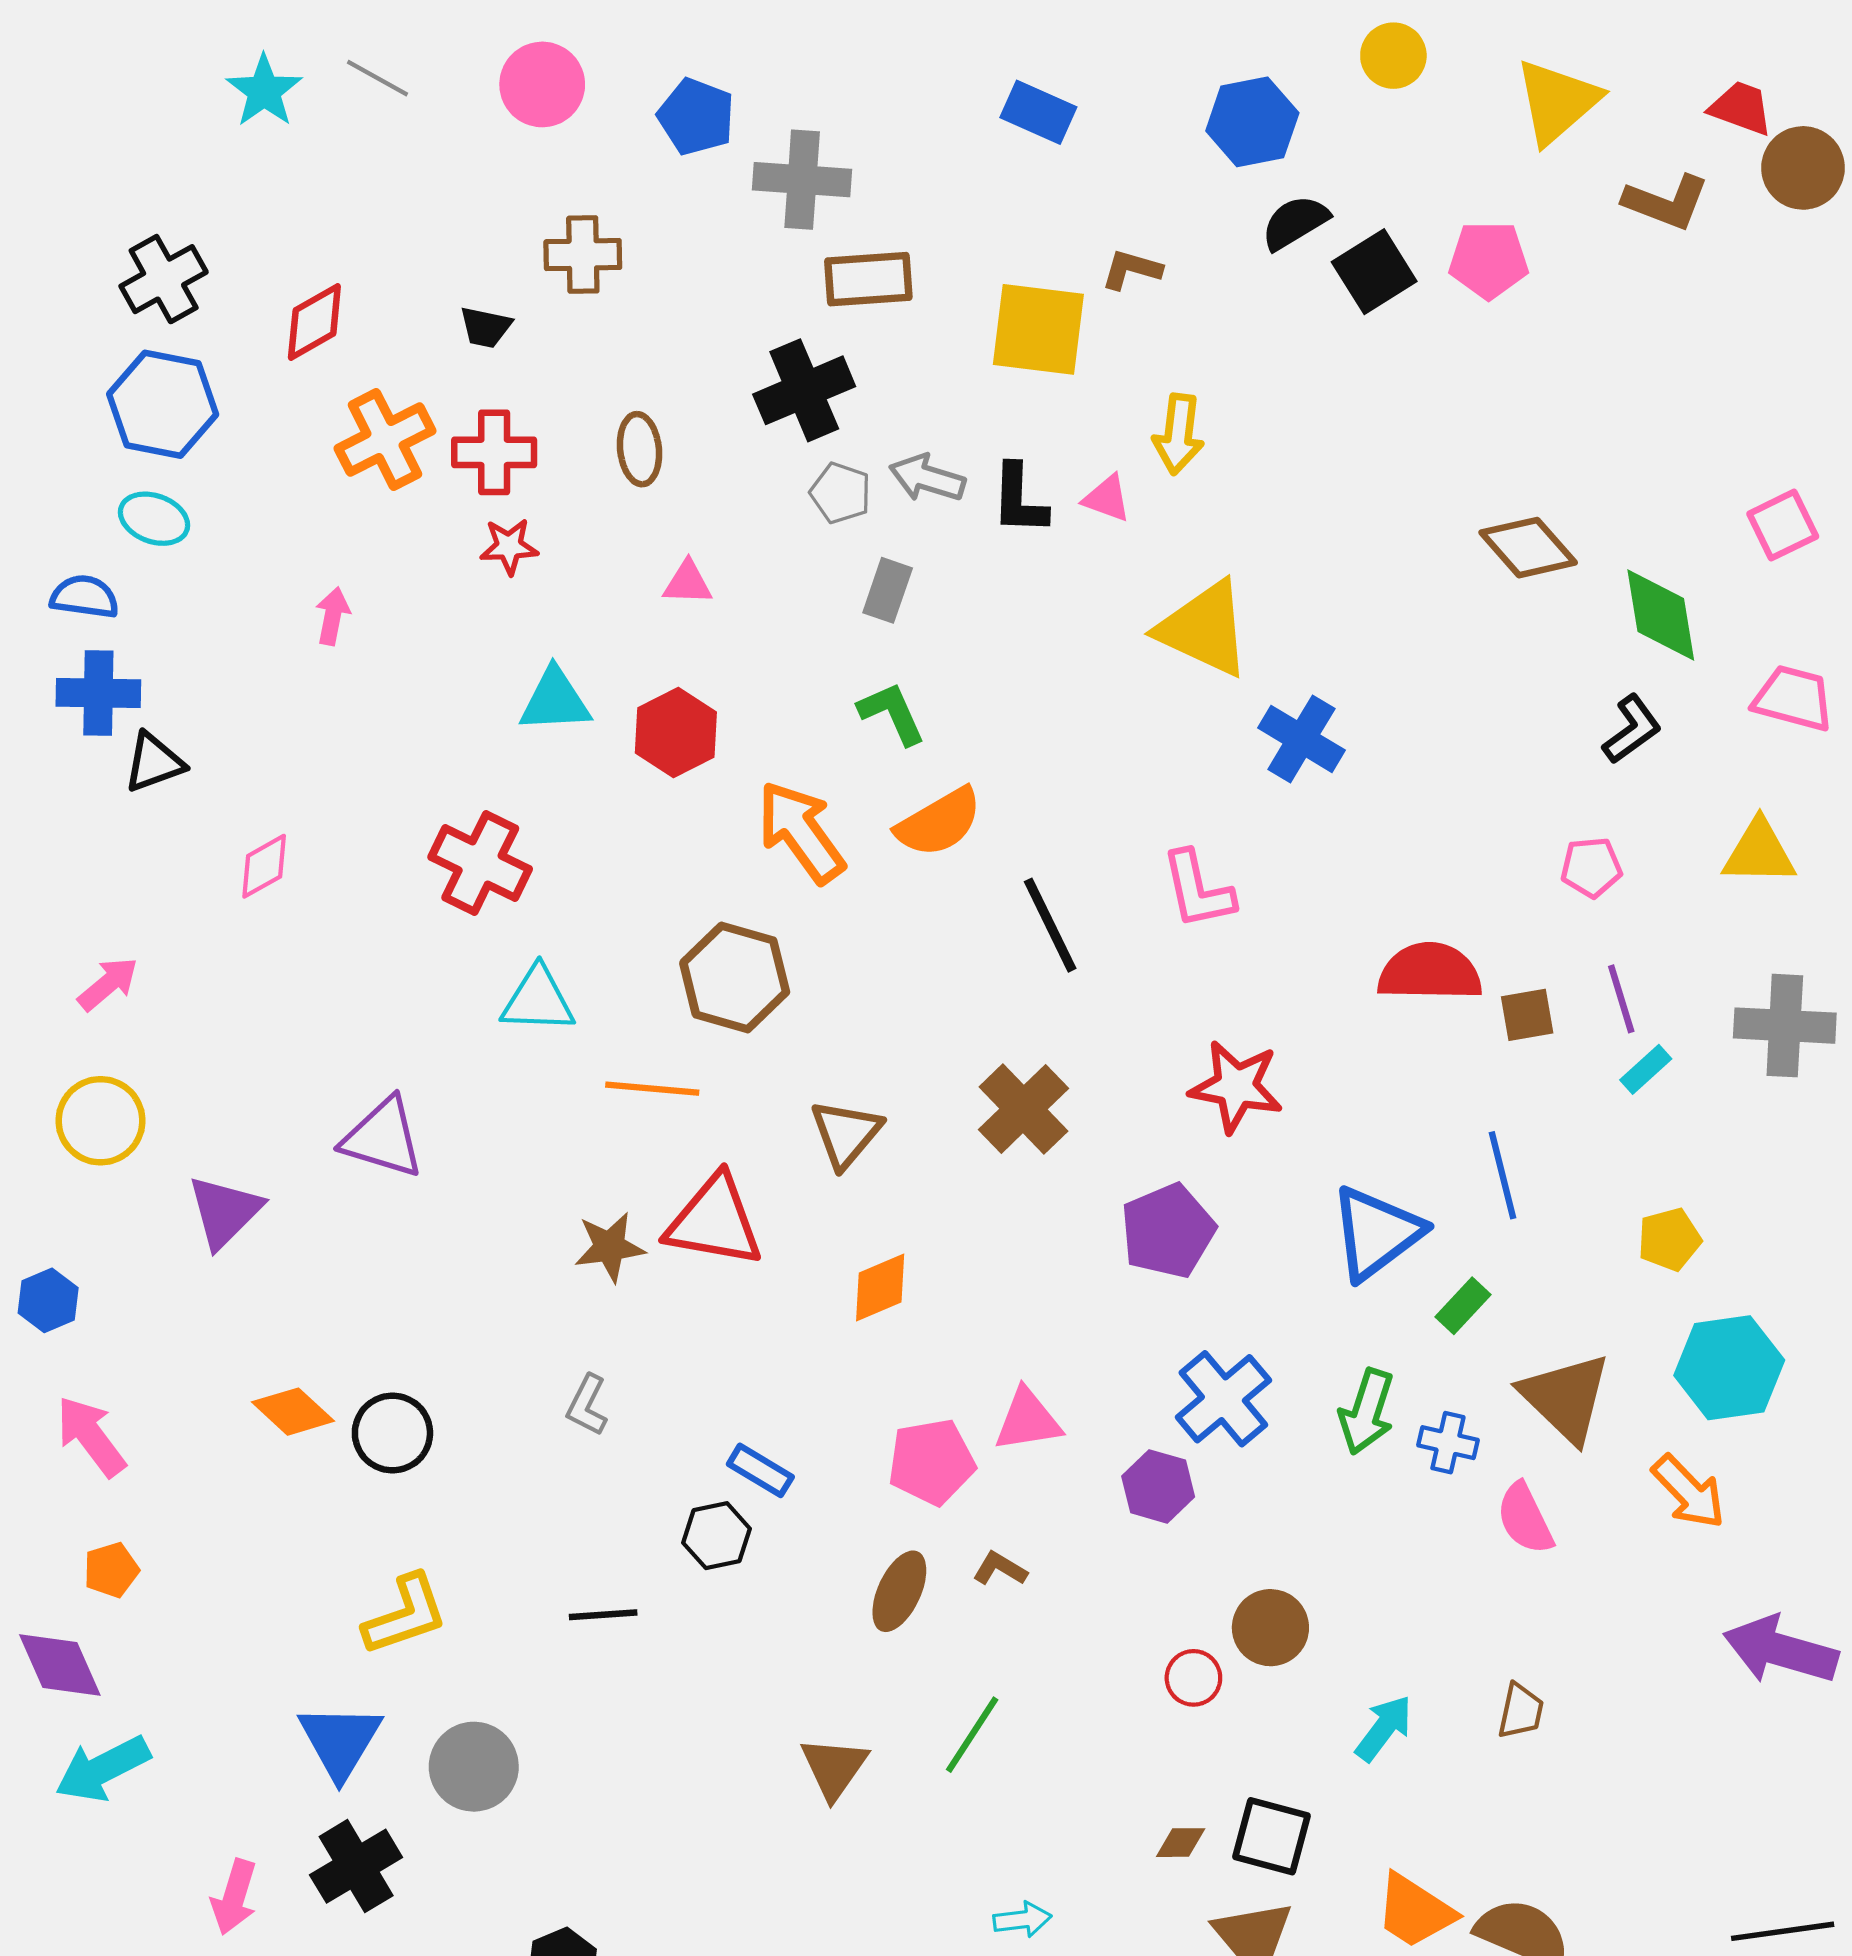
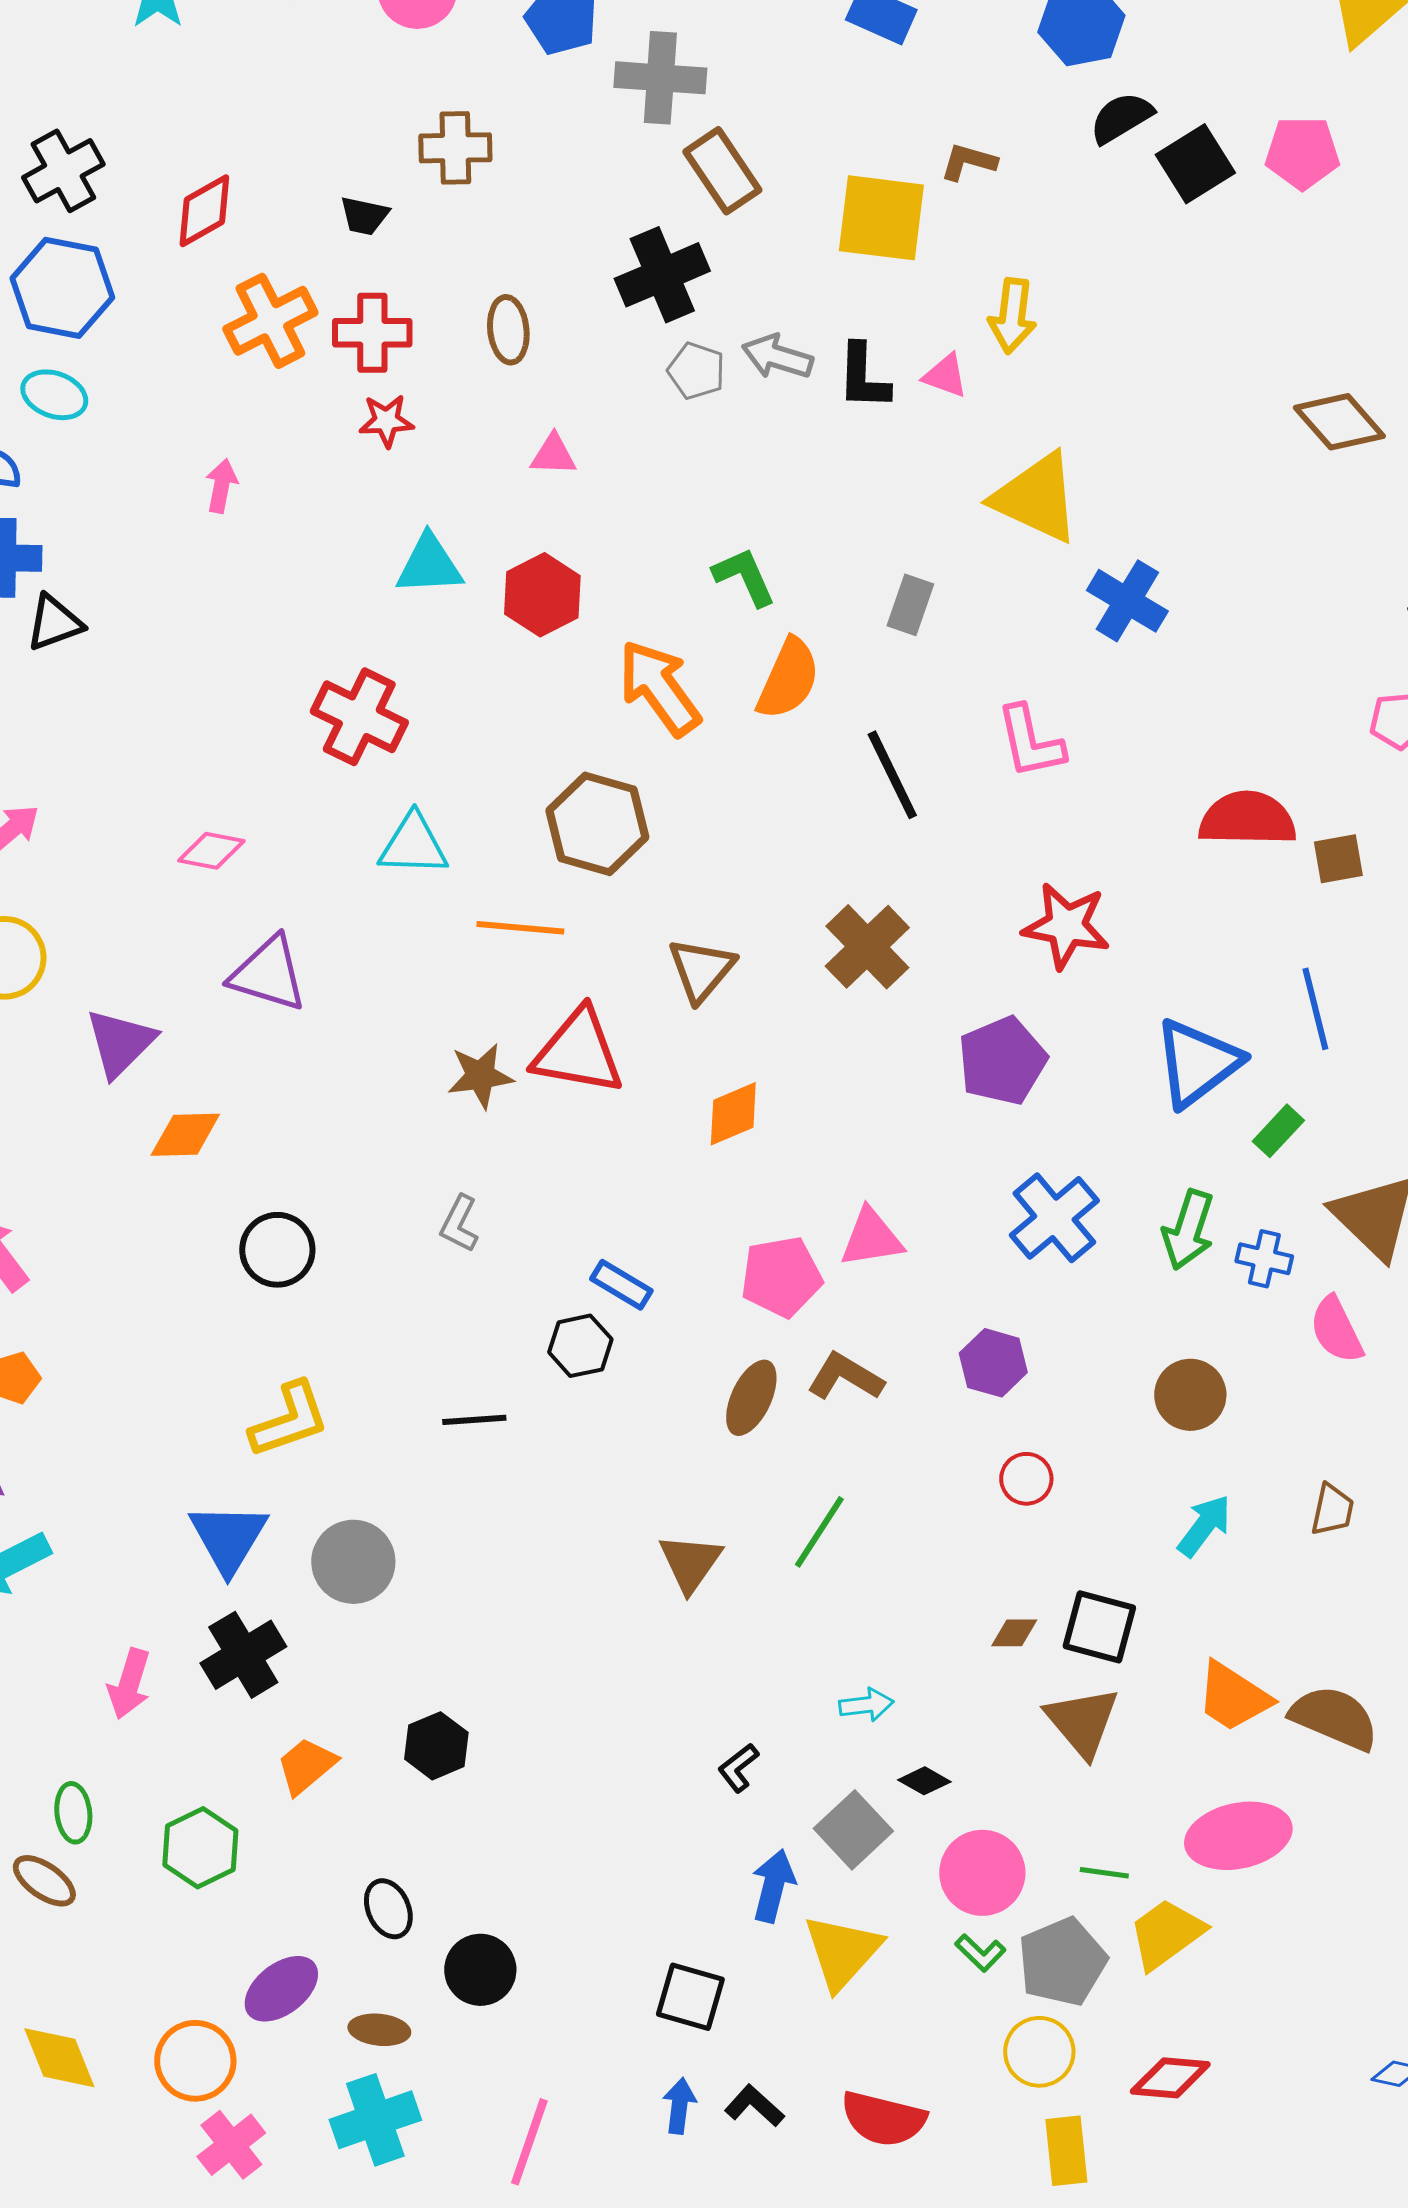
brown rectangle: (868, 279) -> (722, 171), turned 60
gray rectangle: (888, 590) -> (910, 605), moved
orange semicircle: (939, 822) -> (788, 679), turned -36
pink diamond: (264, 866) -> (211, 851), moved, turned 40
orange diamond: (293, 1412) -> (185, 1135), moved, turned -44
purple hexagon: (1158, 1486) -> (993, 1363), moved
brown L-shape: (1000, 1569) -> (845, 1377), size x1.5
brown circle: (1270, 1628) -> (1190, 1395), moved

